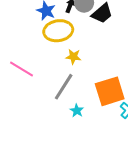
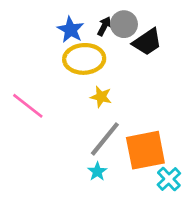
gray line: (64, 87) -> (105, 139), moved

